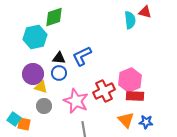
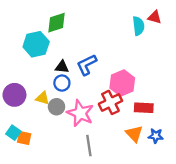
purple circle: (33, 74) -> (14, 95), moved
pink hexagon: (130, 80) -> (122, 83), moved
gray circle: (44, 106) -> (57, 107), moved

